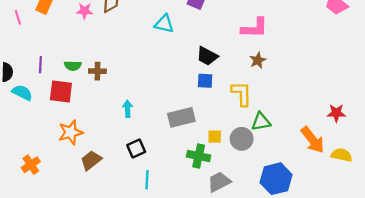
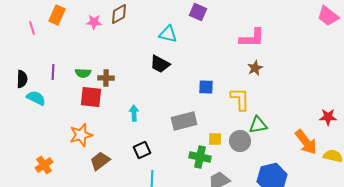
black trapezoid: (207, 56) -> (160, 64), moved
red square: (61, 92) -> (91, 97), moved

